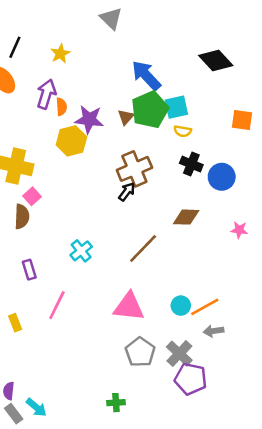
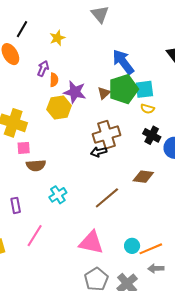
purple arrow: (46, 94) -> (43, 69), size x0.7
black arrow: (127, 192) -> (99, 152), turned -147
pink square: (32, 196) -> (24, 148), turned 32
brown semicircle: (22, 217) -> (36, 165), moved, turned 78

